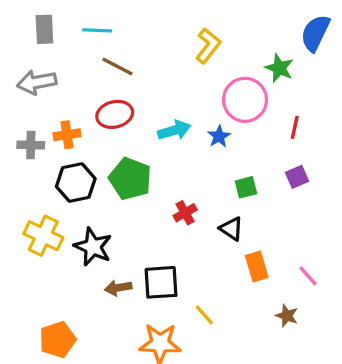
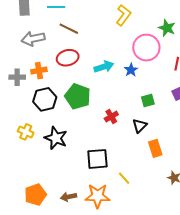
gray arrow: (37, 82) -> (33, 39), moved
black triangle: (231, 229) -> (140, 126), turned 42
yellow cross: (43, 236) -> (26, 132), size x0.7
brown arrow: (118, 288) -> (69, 197), moved

